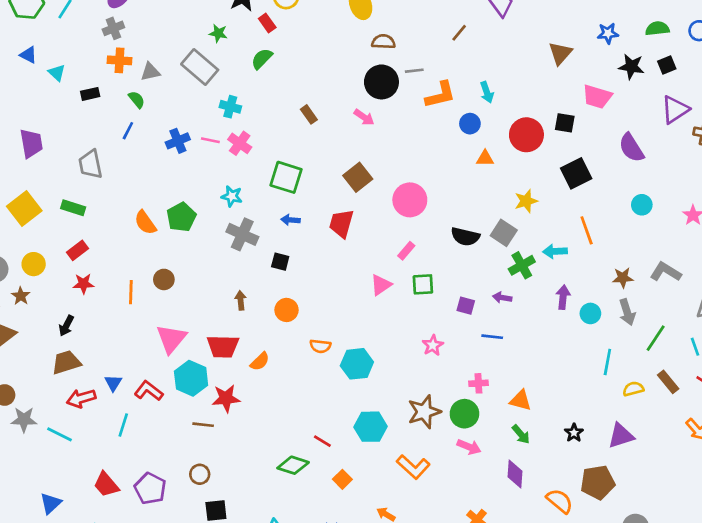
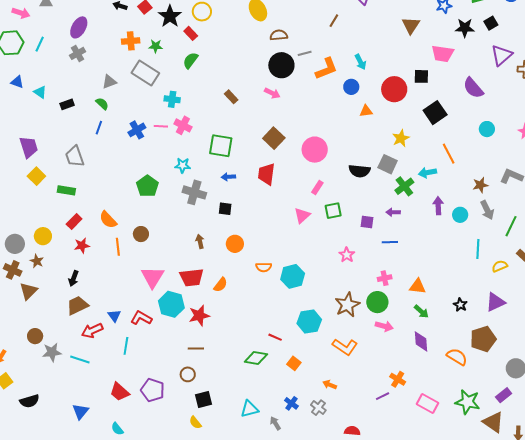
orange cross: (119, 60) -> (131, 41), moved
yellow square: (24, 209) -> (36, 176), moved, size x0.7
orange semicircle: (145, 223) -> (108, 220), moved
brown line: (203, 425) -> (196, 348), moved

